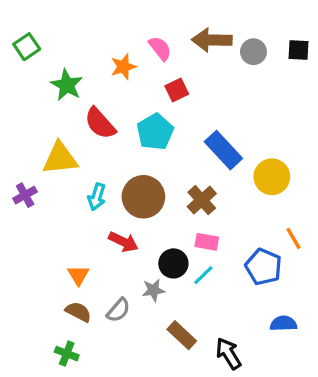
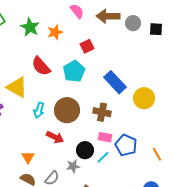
pink semicircle: (160, 48) -> (77, 11), moved
black square: (298, 50) -> (156, 29), moved
green star: (67, 85) -> (30, 27), moved
yellow triangle: (60, 158) -> (17, 87), turned 35
brown cross: (202, 200) -> (102, 112), turned -36
orange line: (293, 238) -> (157, 154), moved
blue pentagon: (263, 267) -> (126, 145), moved

